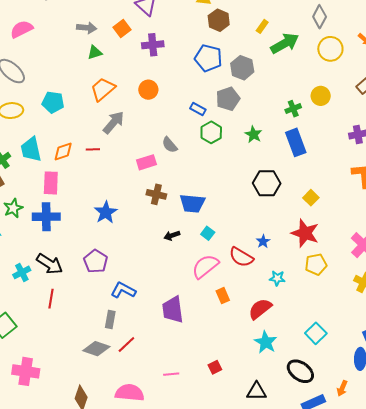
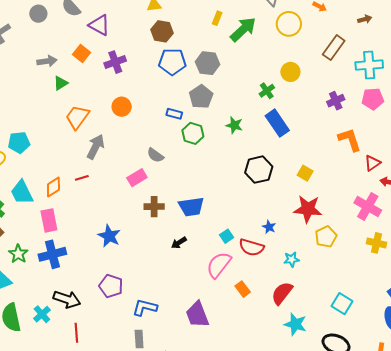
brown hexagon: (219, 20) -> (162, 31), moved
cyan pentagon: (53, 102) -> (19, 142), moved
cyan square: (208, 233) -> (227, 236), moved, turned 32

